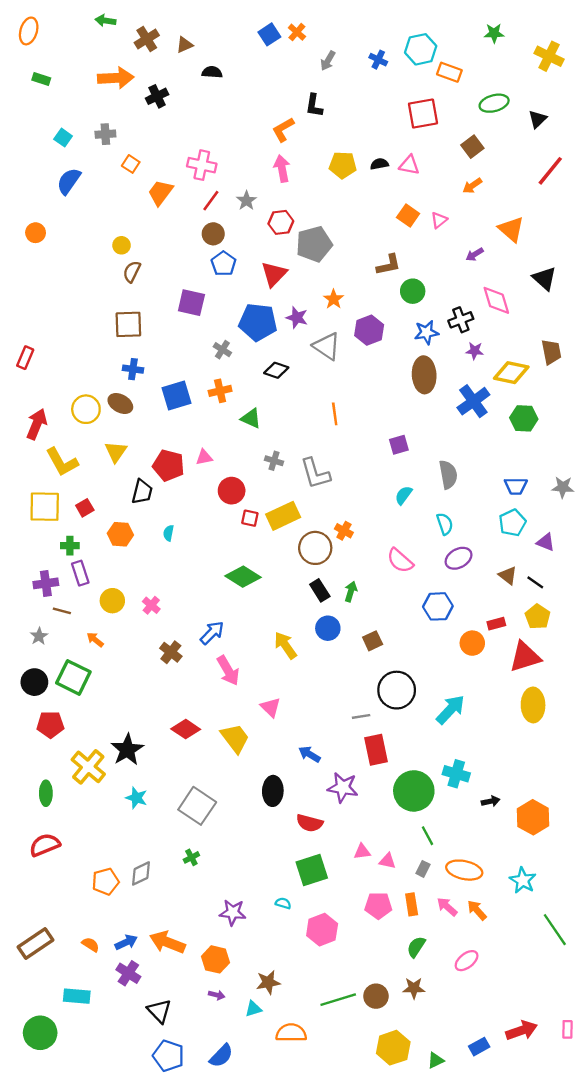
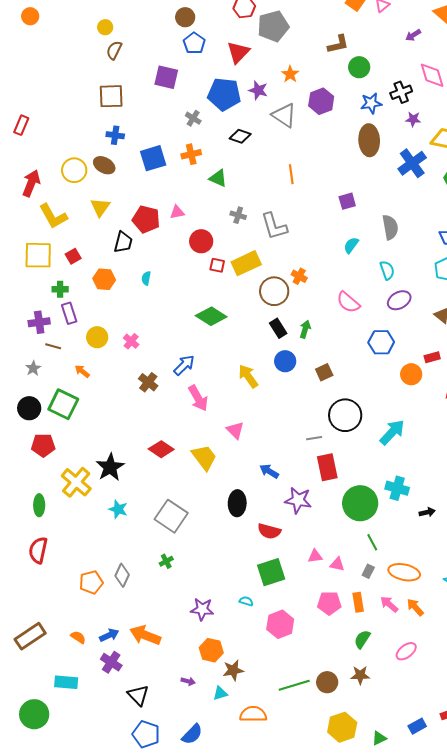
red semicircle: (45, 845) -> (38, 550), turned -56
gray diamond: (141, 873) -> (122, 575), turned -40
orange hexagon: (216, 959) -> (211, 650), moved

